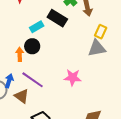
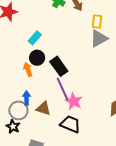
black rectangle: (57, 18) -> (59, 66), moved, turned 42
pink star: (73, 77) -> (74, 101), moved, turned -30
purple line: (33, 80) -> (63, 89), moved, turned 50

